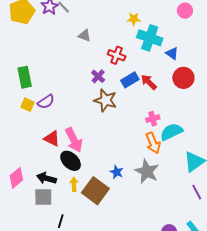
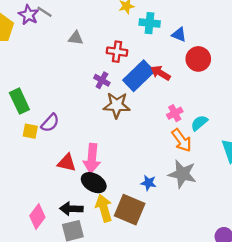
cyan cross: (150, 38) -> (150, 23), size x0.7
blue rectangle: (130, 80) -> (139, 76), size x1.5
cyan semicircle: (171, 132) -> (199, 123), size x0.7
pink arrow: (74, 140) -> (92, 158), turned 45
yellow arrow: (74, 184) -> (104, 208), size x1.6

